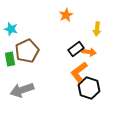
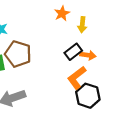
yellow arrow: (97, 29) -> (82, 25), moved
brown pentagon: (27, 51) -> (18, 54), turned -30

